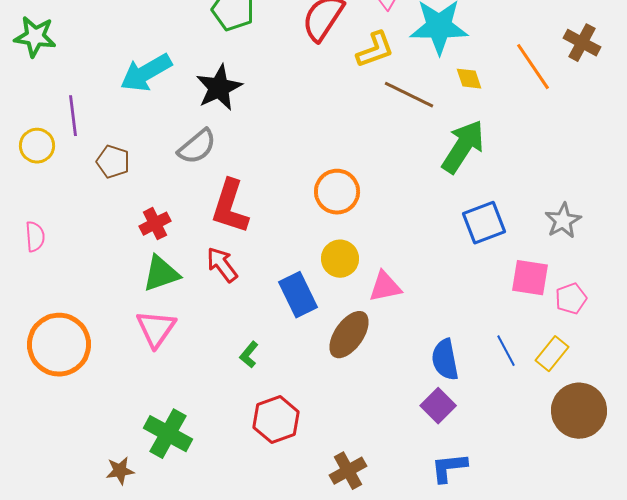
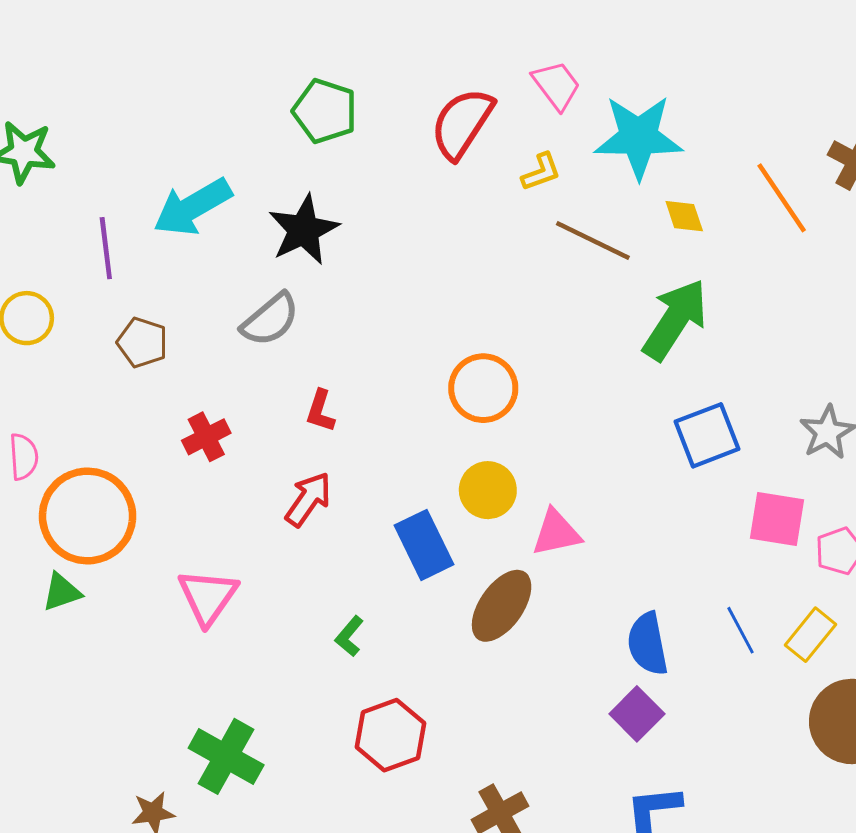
yellow L-shape: (375, 50) -> (541, 172), size x0.7
purple line: (73, 116) -> (106, 248), moved
red L-shape: (230, 207) -> (320, 411), size x0.5
red arrow: (222, 265) -> (308, 499), turned 72
green triangle: (161, 274) -> (62, 592), moved, size x0.7
orange circle: (59, 345) -> (88, 516), moved

